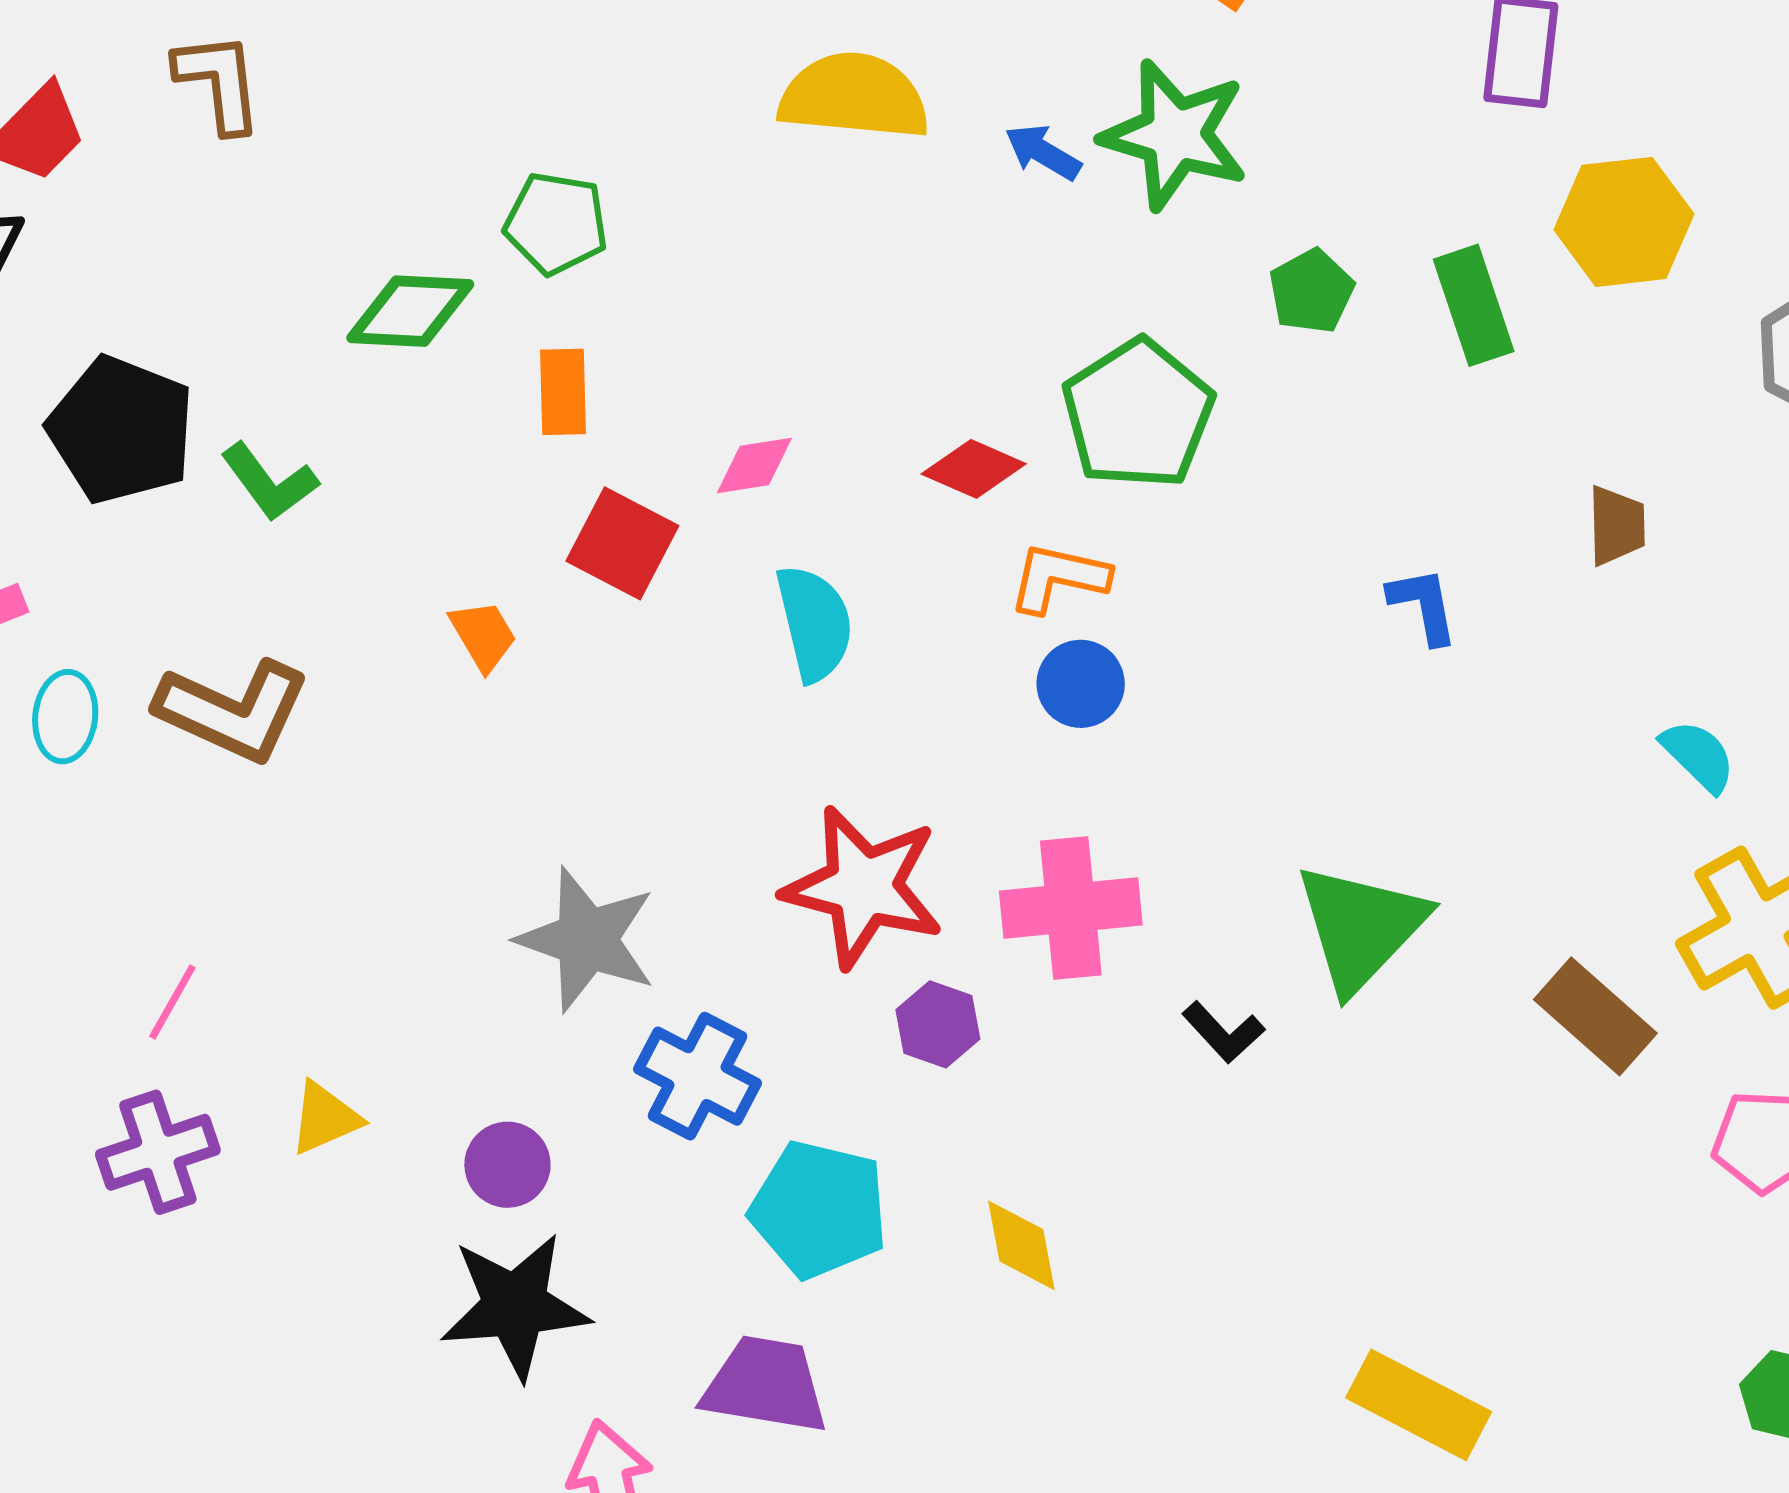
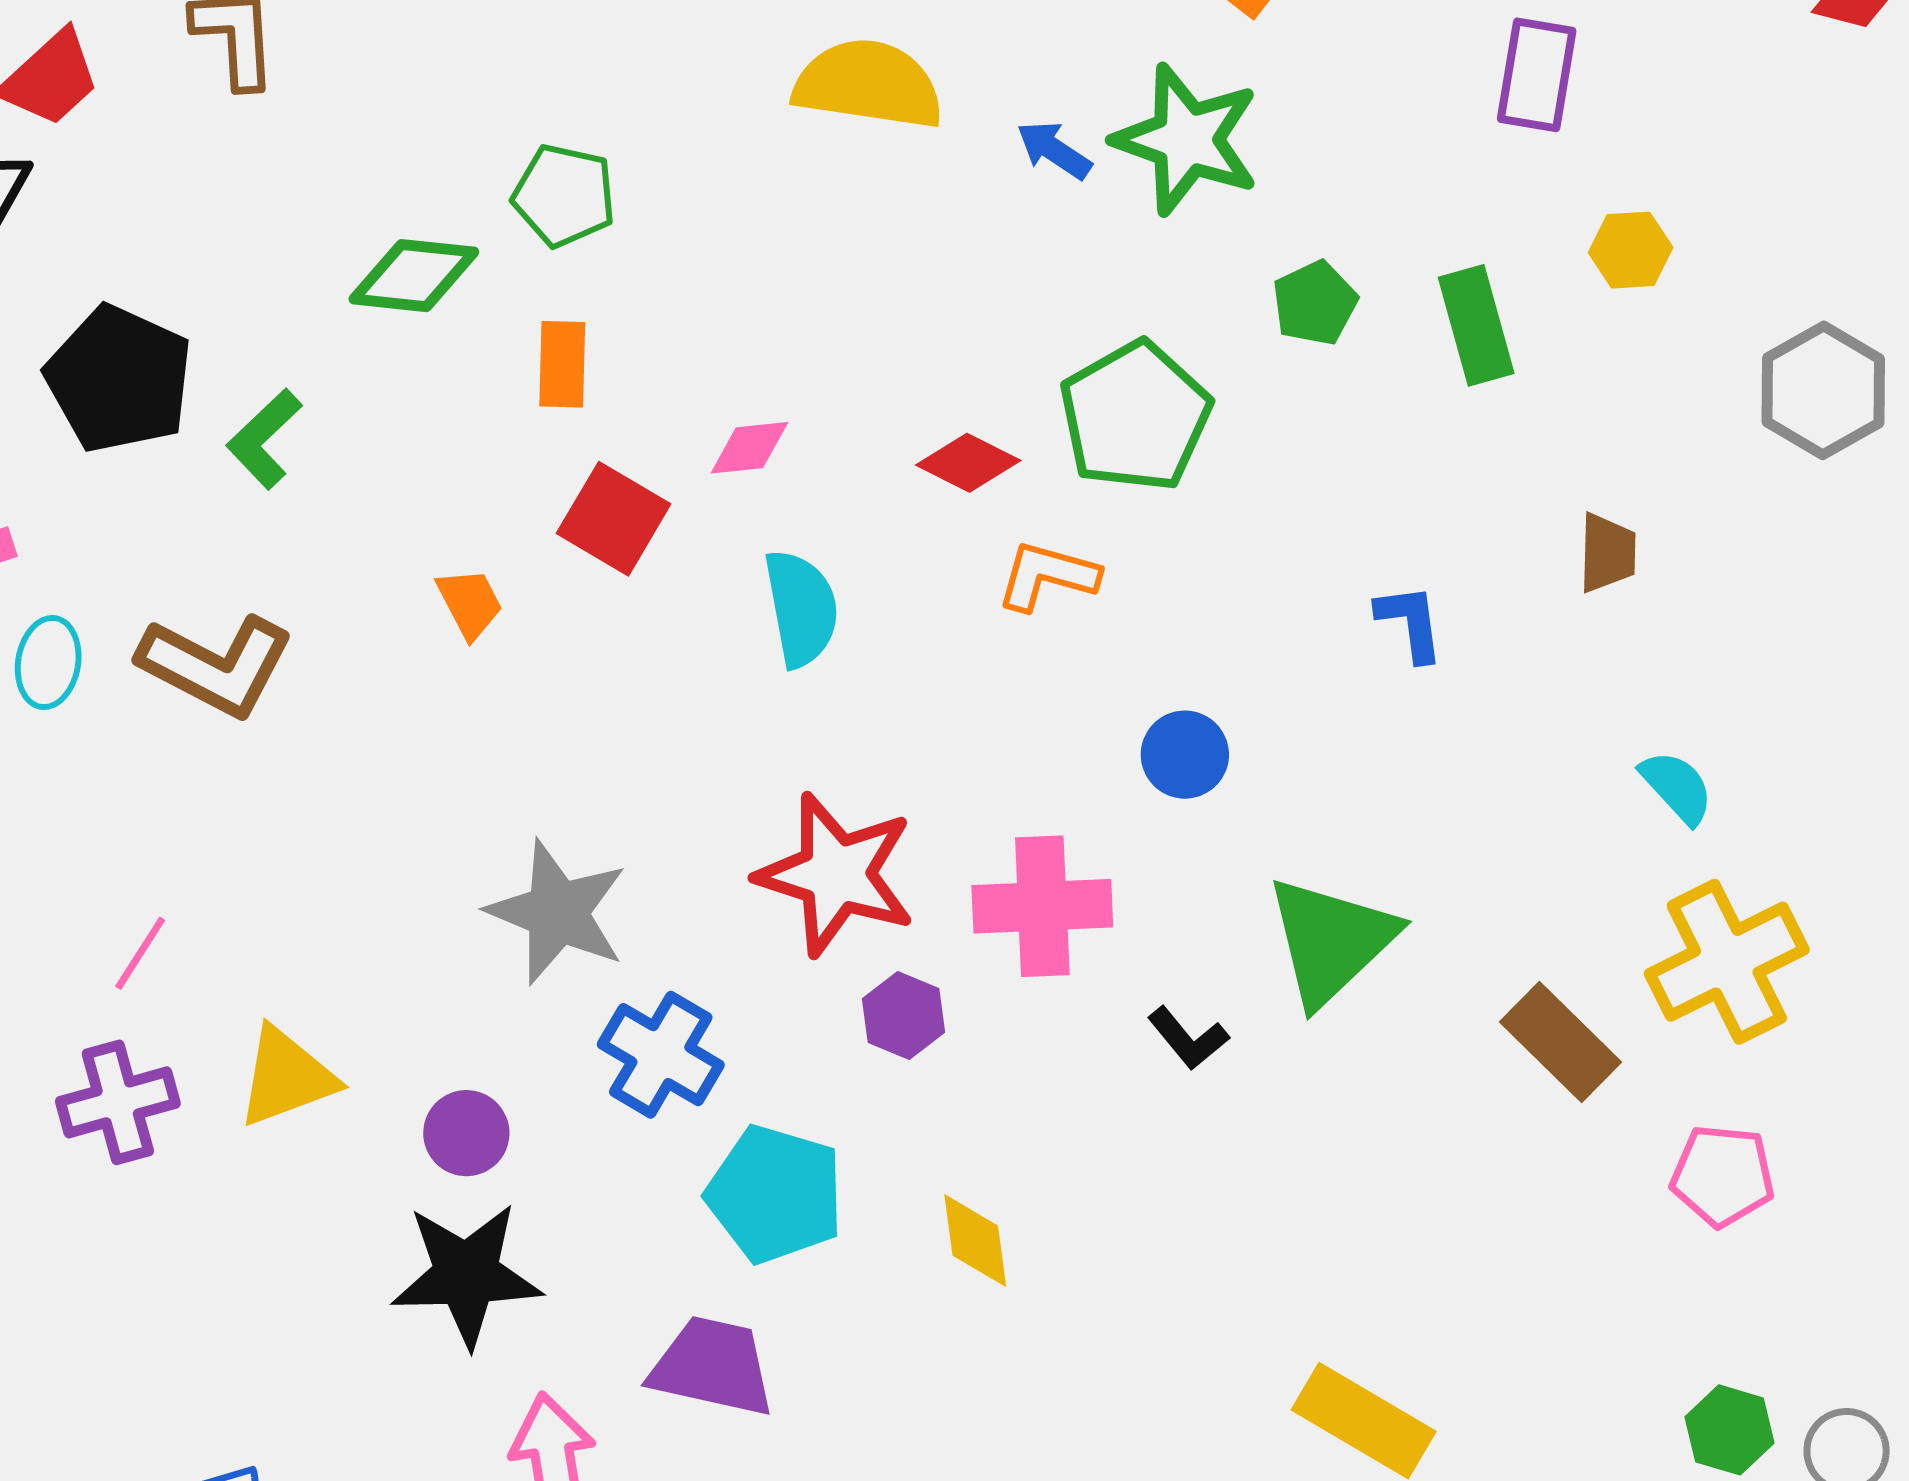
yellow hexagon: (1624, 222) -> (1631, 250), size x0.6
green L-shape: (269, 482) -> (264, 439), turned 80
blue circle: (1081, 684) -> (1185, 755), moved
yellow triangle: (325, 1118) -> (286, 1077), size x1.4

